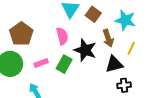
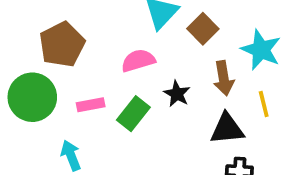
pink semicircle: (62, 36) -> (138, 61), turned -102
yellow line: (131, 48) -> (264, 104), turned -48
black star: (85, 50) -> (177, 94), size x0.6

